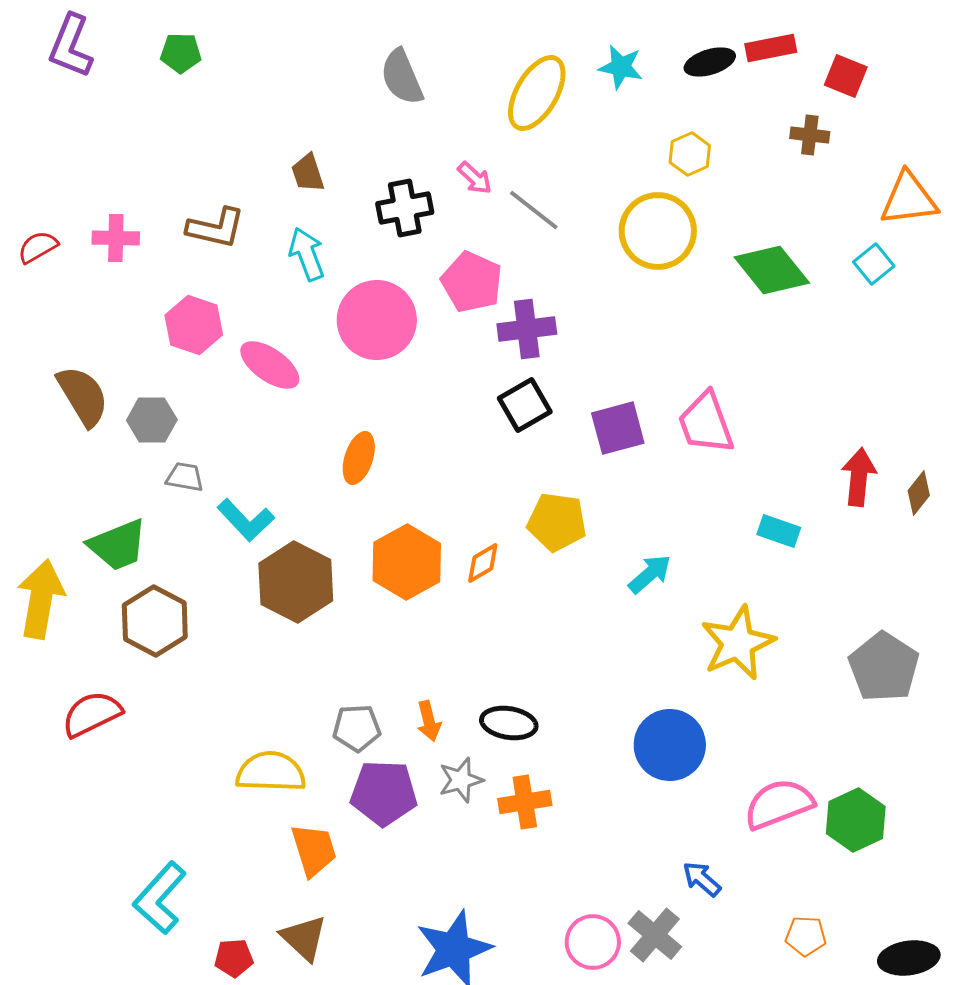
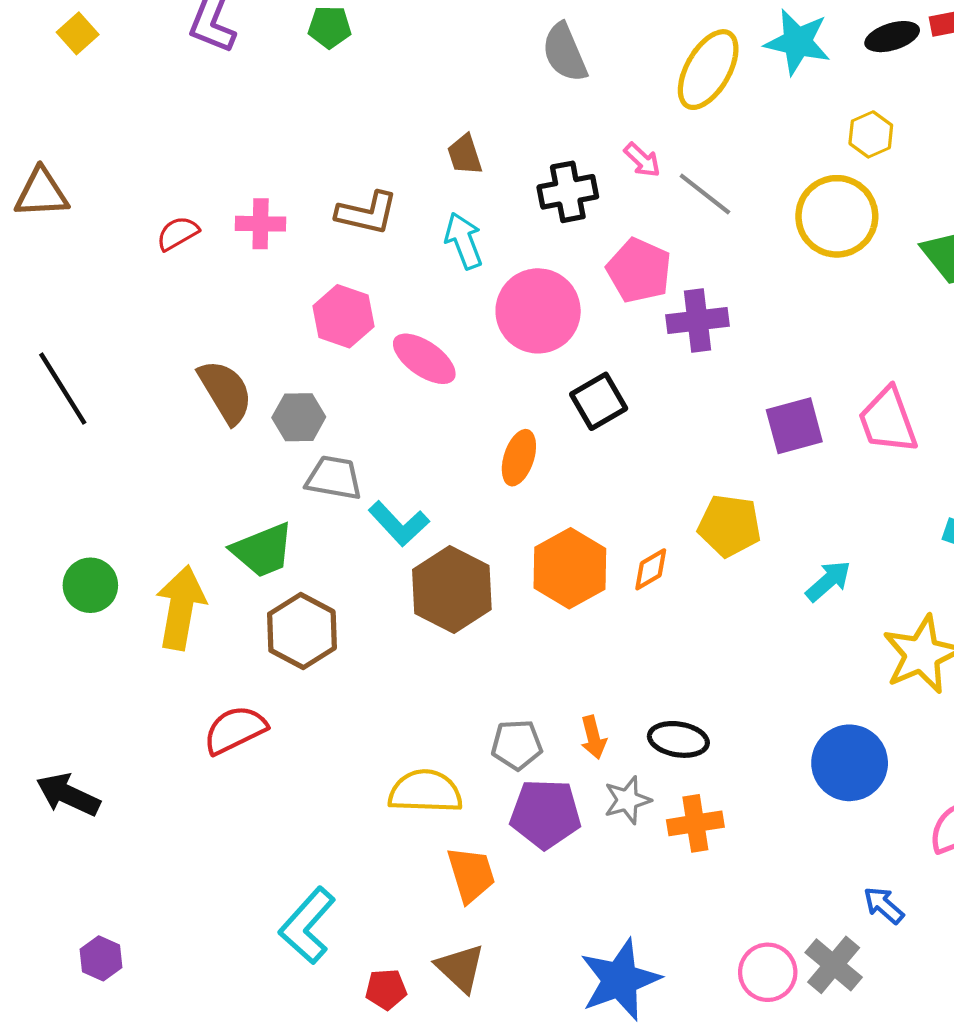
cyan star: (621, 67) -> (797, 42), size x1.4
black square: (525, 405) -> (599, 401), moved
gray trapezoid: (185, 477) -> (334, 478), size x1.4

